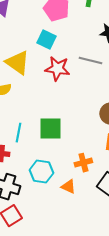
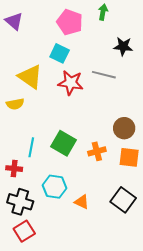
green square: (50, 129) -> (64, 143), turned 30
orange cross: (83, 163) -> (97, 151), moved

